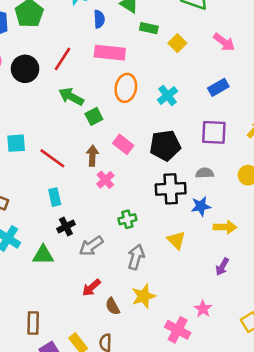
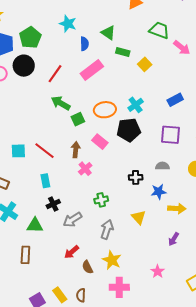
pink arrow: (224, 42) -> (182, 48), moved
pink rectangle: (110, 53) -> (92, 70), turned -45
black circle: (25, 69) -> (24, 66), moved
orange ellipse: (126, 88) -> (105, 110), moved, turned 70
cyan square: (16, 143) -> (18, 151), moved
black pentagon: (165, 145) -> (129, 130), moved
black cross: (171, 189) -> (136, 177), size x0.6
yellow star: (144, 296) -> (112, 260), turned -30
brown rectangle: (33, 323) -> (25, 255), moved
pink cross: (178, 330) -> (119, 287), moved, turned -30

